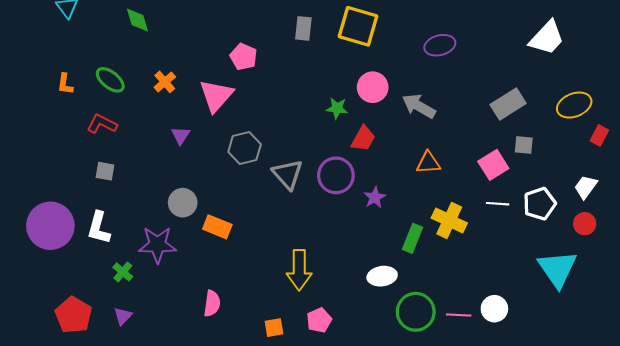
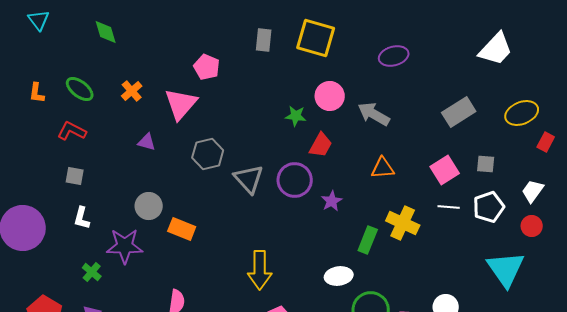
purple triangle: (181, 135) -> (147, 142), turned -48
gray square: (524, 145) -> (486, 164), moved
white L-shape: (99, 228) -> (82, 218), moved, size x0.7

